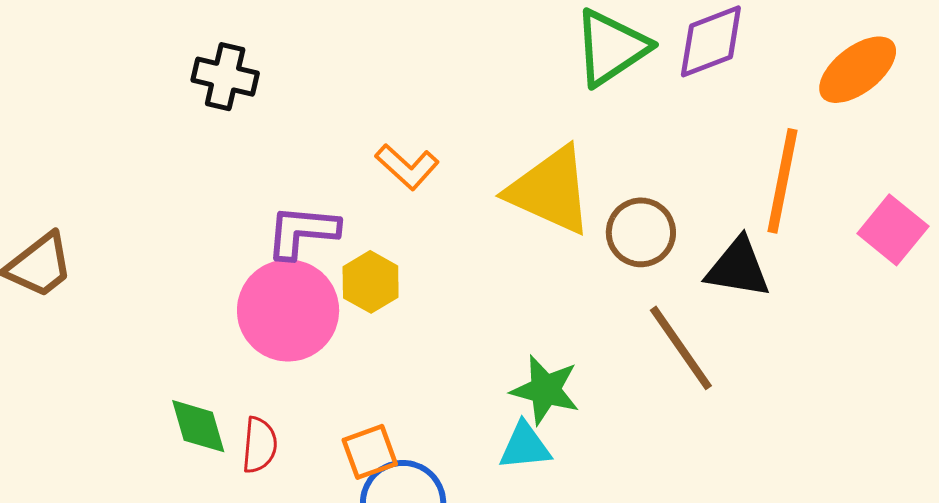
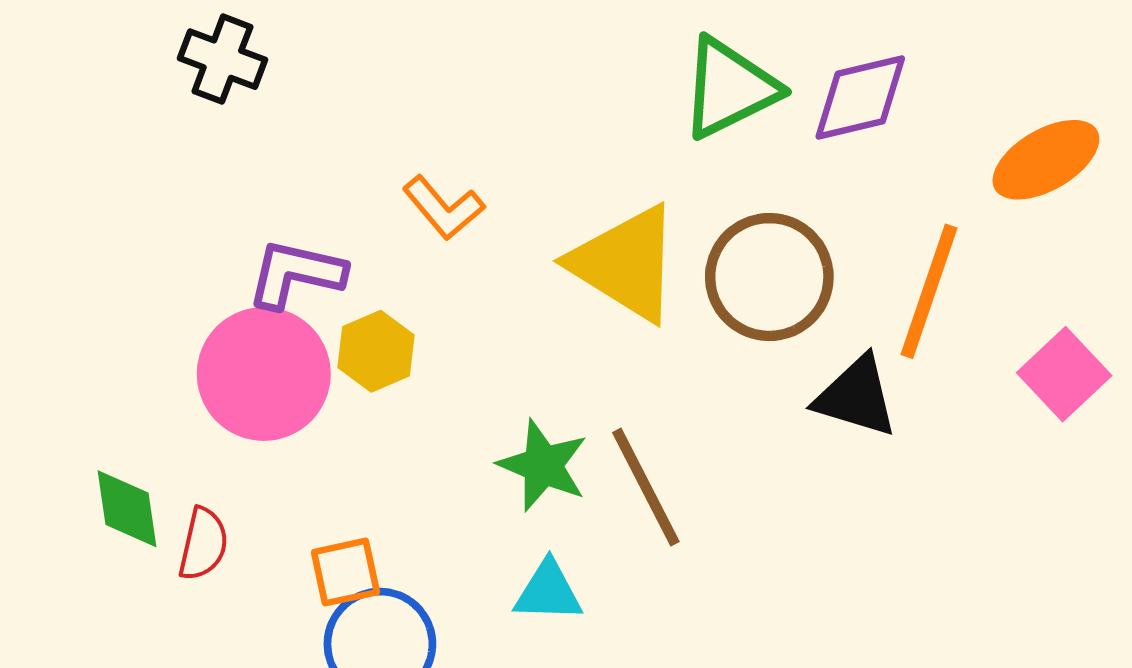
brown circle: (641, 232) -> (769, 277), moved, size x1.4
brown line: (681, 348) -> (646, 487), moved
green star: (545, 390) -> (543, 465), moved

